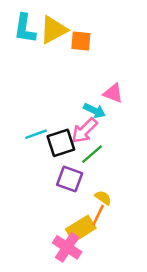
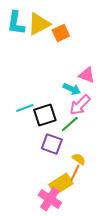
orange square: (81, 41) -> (61, 33), turned -30
pink arrow: (85, 131) -> (80, 105), moved

